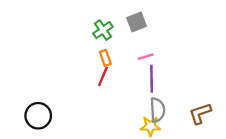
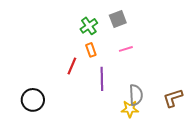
red line: (103, 76) -> (72, 66), moved
purple line: (152, 79) -> (102, 79), moved

